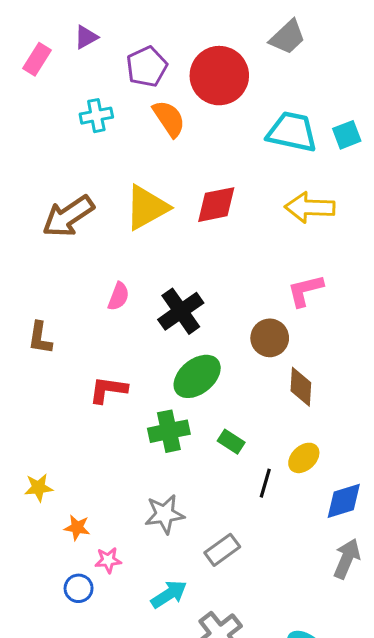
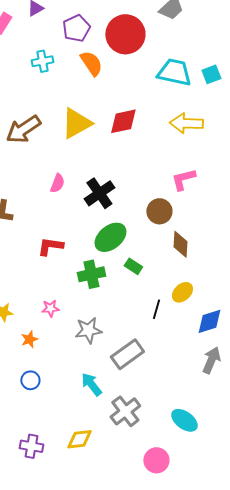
green rectangle: (231, 442) -> (133, 266), moved
orange star: (77, 528) -> (29, 339), turned -30
gray rectangle: (222, 550) -> (127, 354), size x1.4
pink star: (108, 560) -> (50, 308), moved
cyan arrow: (169, 594) -> (91, 384), turned -95

